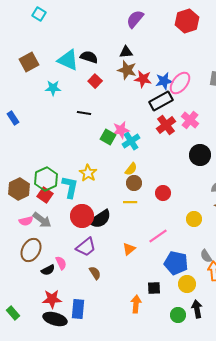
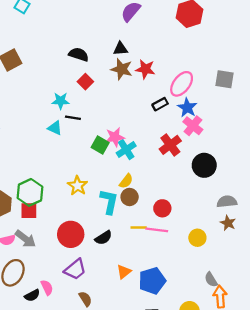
cyan triangle: (68, 60) -> (55, 128), moved, size x0.6
red star: (143, 79) -> (145, 69), moved
blue star: (164, 81) -> (187, 108), moved, turned -30
cyan star: (53, 88) -> (61, 101), moved
black rectangle: (161, 101) -> (160, 104), size x0.6
red cross: (166, 125) -> (170, 145), moved
cyan L-shape: (70, 187) -> (109, 202), moved
red square: (45, 195) -> (29, 211), turned -35
yellow line: (130, 202) -> (139, 228), moved
black semicircle: (100, 219) -> (104, 238), moved, size x0.7
pink line: (158, 236) -> (157, 230), moved, turned 42
blue pentagon: (176, 263) -> (152, 281), moved, turned -30

